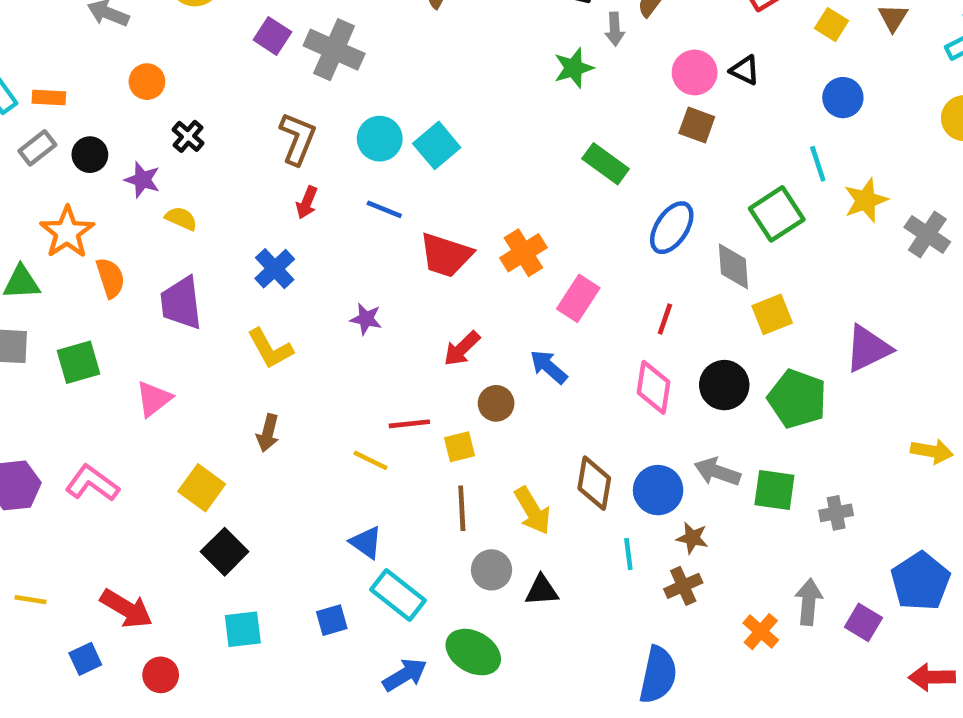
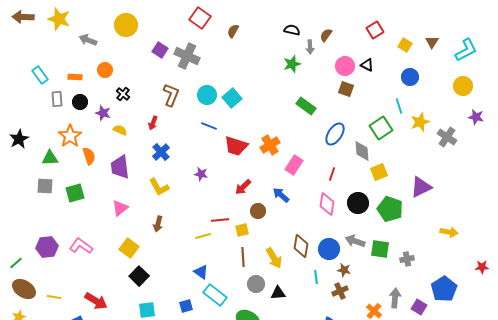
orange rectangle: (49, 98) -> (75, 77), moved
gray rectangle: (37, 148) -> (57, 99), turned -56
red arrow: (307, 203) -> (153, 123), moved
pink triangle: (154, 399) -> (120, 208), moved
yellow line: (371, 460) -> (203, 236), turned -42

